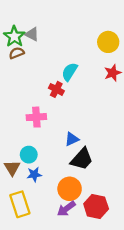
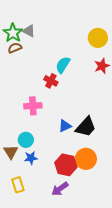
black trapezoid: (82, 159) -> (86, 127), moved
orange circle: (70, 189) -> (86, 159), moved
yellow rectangle: (20, 204) -> (18, 185), size x0.7
red hexagon: (96, 206) -> (66, 165), moved

